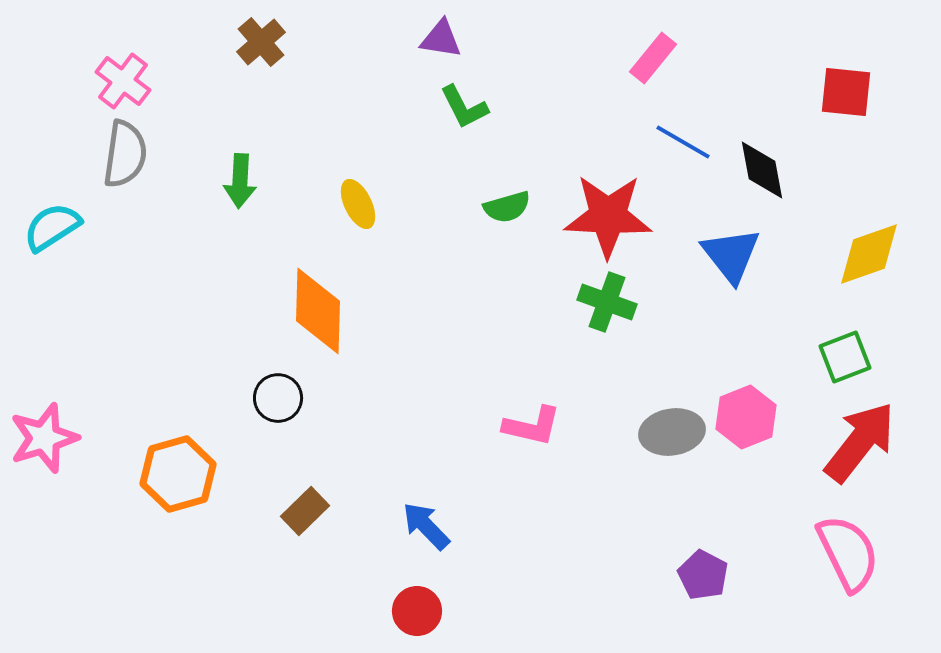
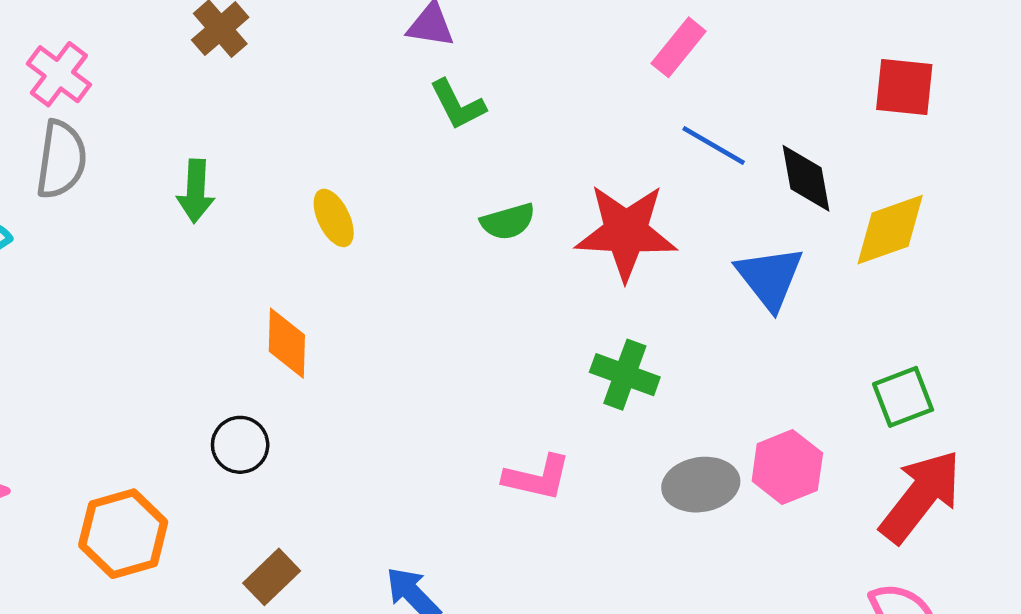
yellow diamond: (869, 254) -> (890, 230), moved
green cross: (607, 302) -> (625, 375), moved
orange diamond: (318, 311) -> (287, 343), size x0.7

